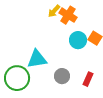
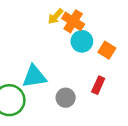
cyan circle: (78, 40) -> (82, 41), moved
red rectangle: (88, 79) -> (98, 85), moved

